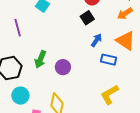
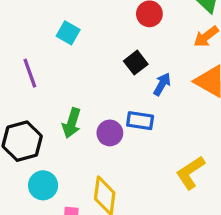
black square: (87, 18) -> (136, 63), moved
blue rectangle: (109, 60) -> (140, 121), moved

